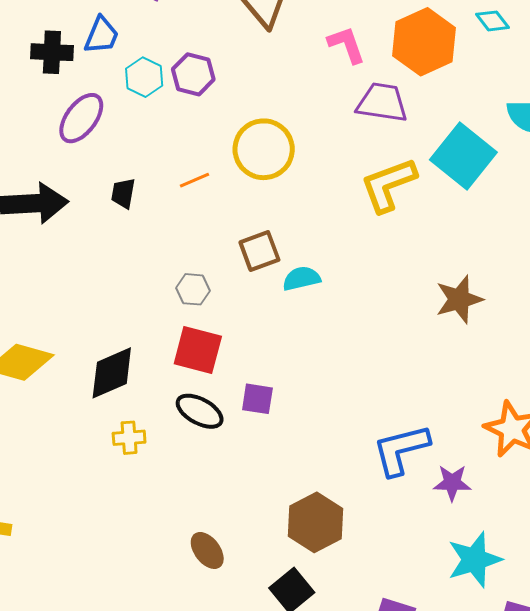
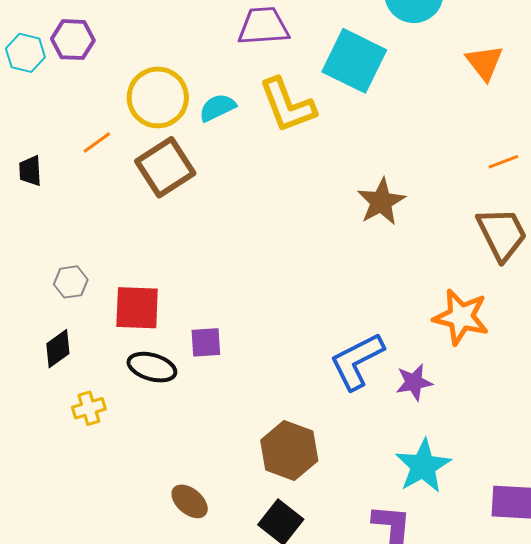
yellow L-shape: (388, 185) -> (287, 105), turned -78
brown square: (259, 251) -> (165, 167), moved, size x1.4
cyan semicircle: (301, 278) -> (217, 108), moved
gray hexagon: (193, 289) -> (71, 282), moved
black diamond: (112, 373) -> (58, 349), size x0.7
cyan star: (474, 560) -> (423, 466), moved

